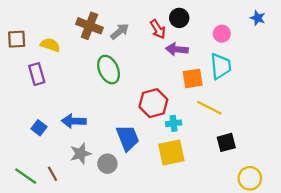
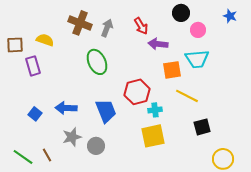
black circle: (179, 18) -> (181, 13), moved
gray arrow: (120, 31) -> (107, 28), turned -30
brown square: (17, 39) -> (15, 45), moved
cyan trapezoid: (221, 66) -> (197, 59), turned 90
blue trapezoid: (128, 138) -> (106, 111), moved

